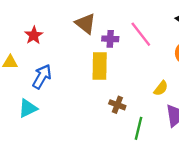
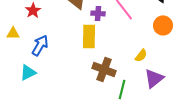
brown cross: (117, 105) -> (104, 69), size x1.6

